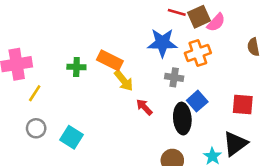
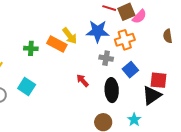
yellow arrow: (124, 81) -> (70, 36), moved
blue square: (197, 101) -> (130, 70), moved
cyan square: (71, 137) -> (27, 87), moved
black triangle: (235, 144) -> (152, 95), moved

